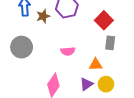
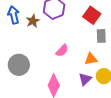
gray circle: (22, 47) -> (19, 65), moved
pink semicircle: (68, 51) -> (62, 51), turned -32

